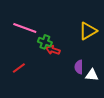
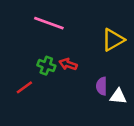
pink line: (25, 28) -> (49, 23), moved
green cross: (45, 42) -> (46, 66), moved

